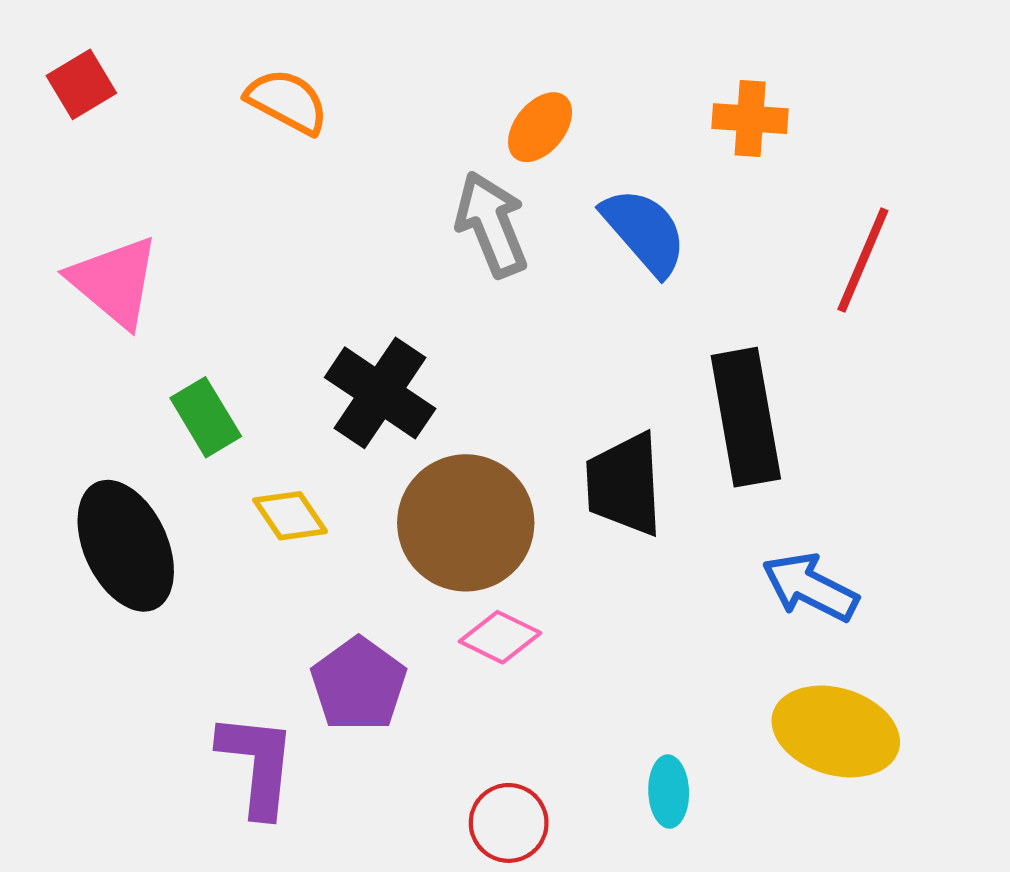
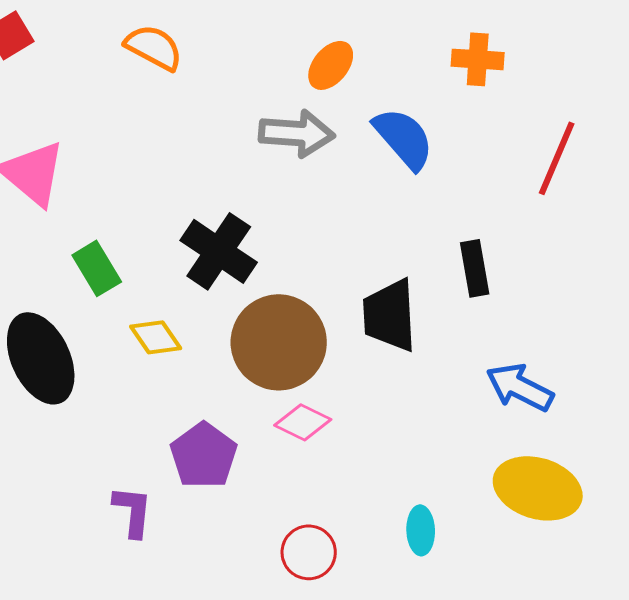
gray arrow: (491, 224) -> (297, 133), turned 116
black rectangle: (746, 417) -> (475, 268), size x0.6
purple L-shape: (257, 764) -> (133, 511), size x0.7

